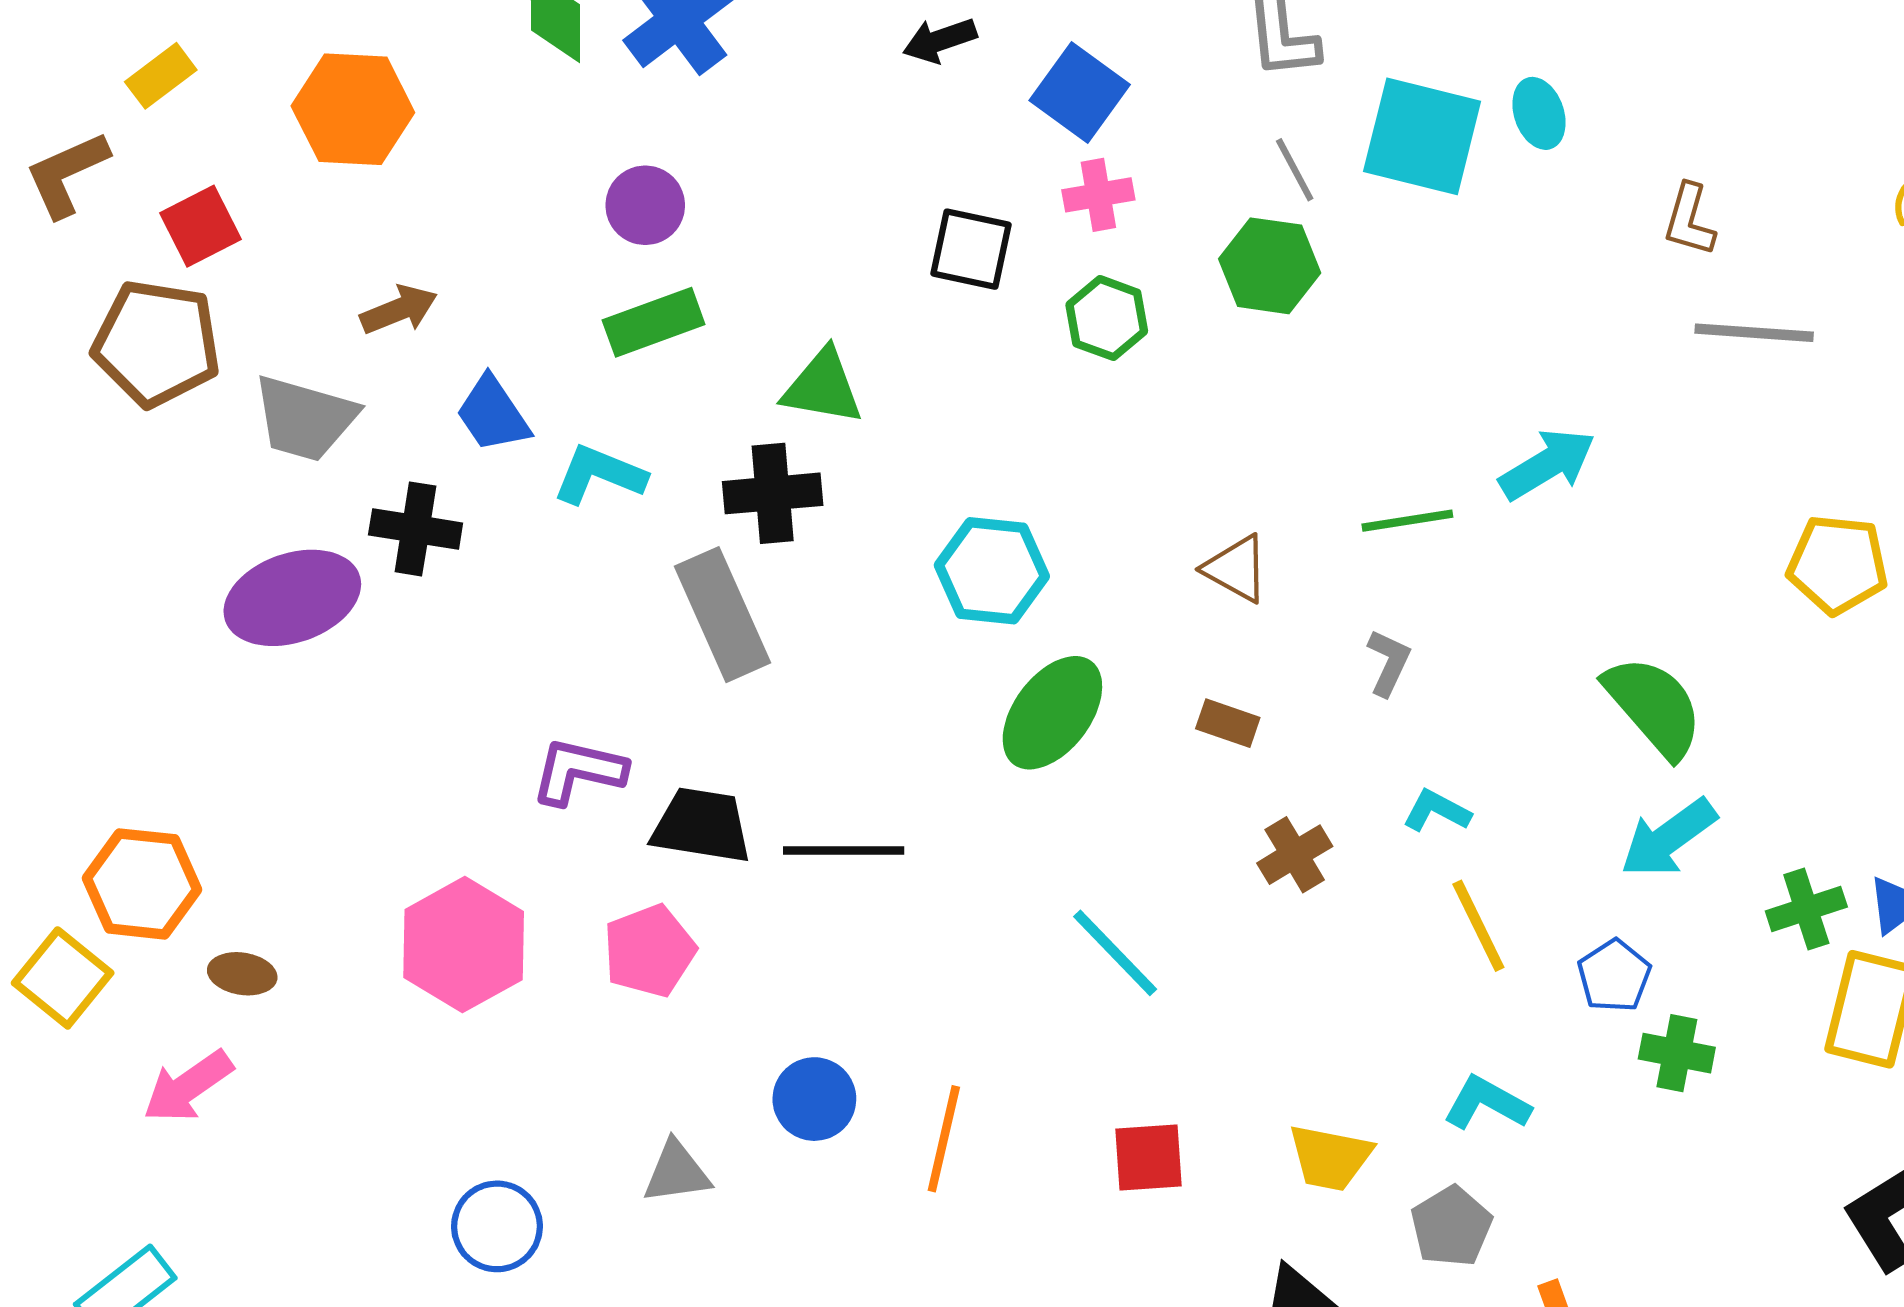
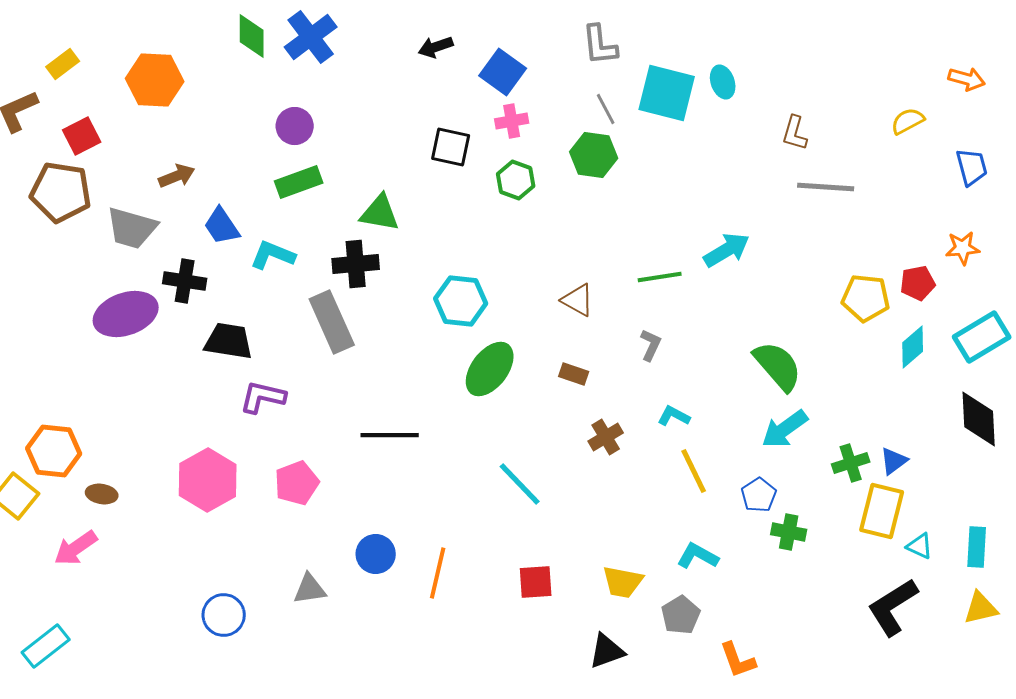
black trapezoid: (702, 825) -> (229, 341), moved

